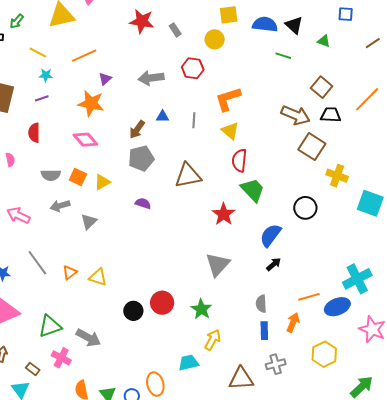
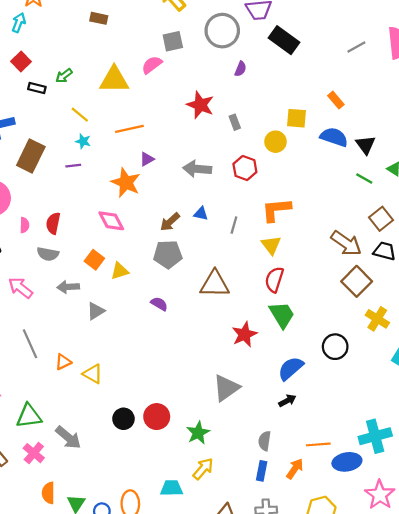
green line: (283, 56) -> (364, 178), moved
red semicircle: (34, 133) -> (53, 223), moved
gray semicircle: (51, 175) -> (48, 254), moved

